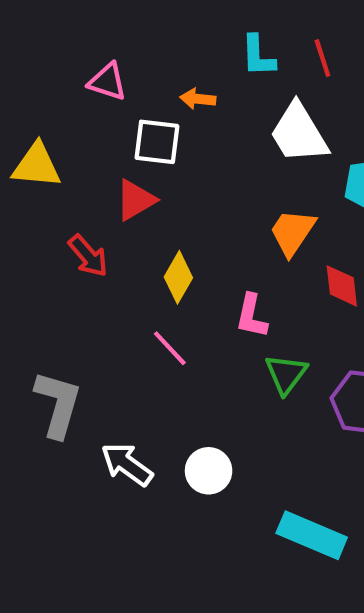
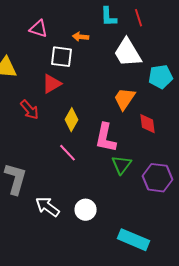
pink L-shape: (252, 316) -> (106, 138), size x1.4

